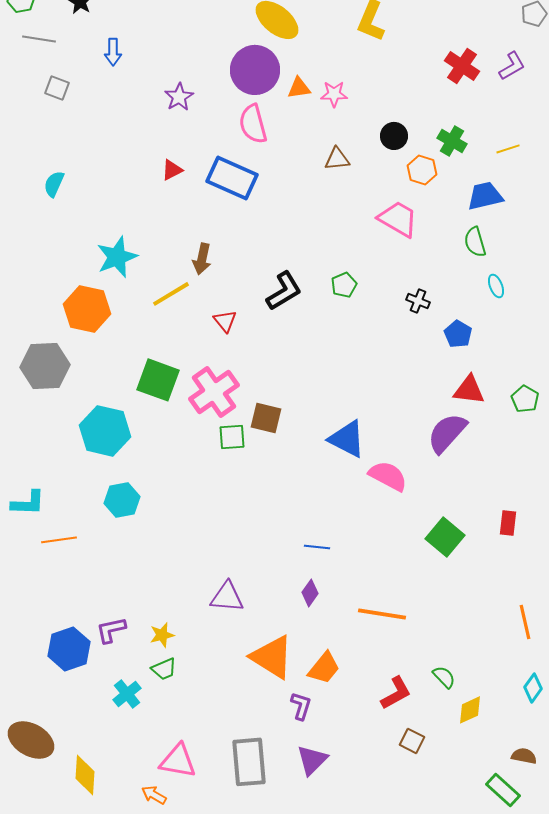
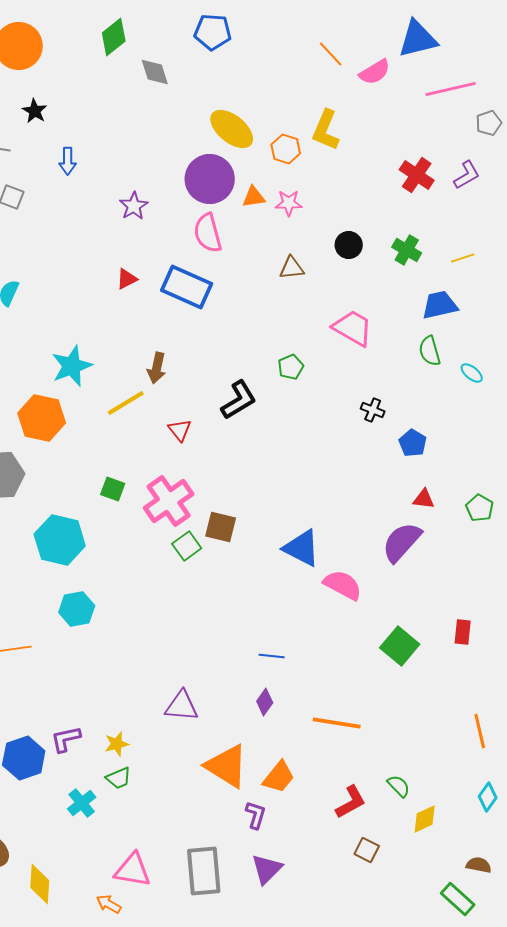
orange hexagon: (422, 170) -> (286, 149), moved
green pentagon: (344, 285) -> (291, 367), moved
cyan ellipse: (496, 286) -> (472, 373), moved, turned -30
green square: (158, 380) -> (113, 489), size x0.6
red triangle: (469, 390) -> (424, 499), size x0.7
green square: (232, 437) -> (187, 546), turned -32

